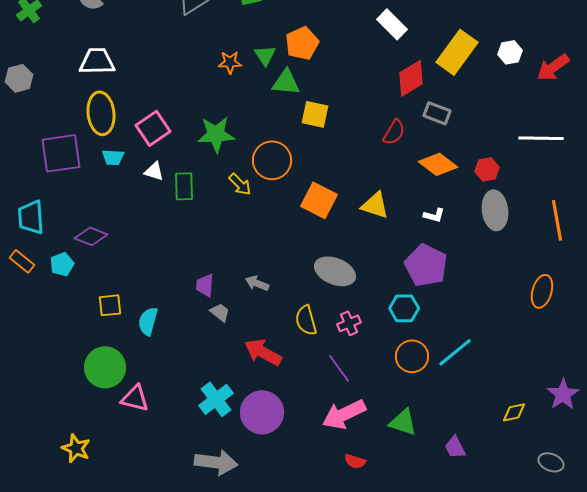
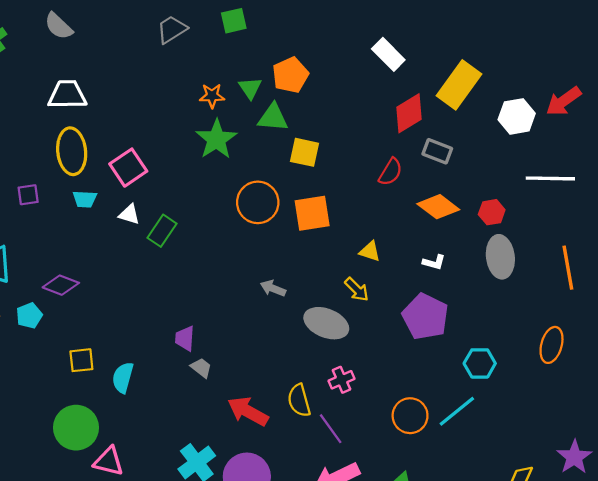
white hexagon: (510, 52) -> (517, 116), moved, size x1.4
green star: (216, 134) -> (216, 139), moved, turned -30
purple square: (61, 153) -> (28, 195), size x0.5
yellow arrow: (240, 184) -> (357, 289), moved
green rectangle: (184, 186) -> (162, 231), turned 36
orange square: (319, 200) -> (312, 213), moved, turned -36
yellow triangle: (375, 205) -> (370, 251), size x0.7
gray arrow: (257, 283) -> (273, 288), moved
cyan hexagon: (404, 308) -> (480, 363), moved
yellow semicircle: (306, 320) -> (299, 400), moved

